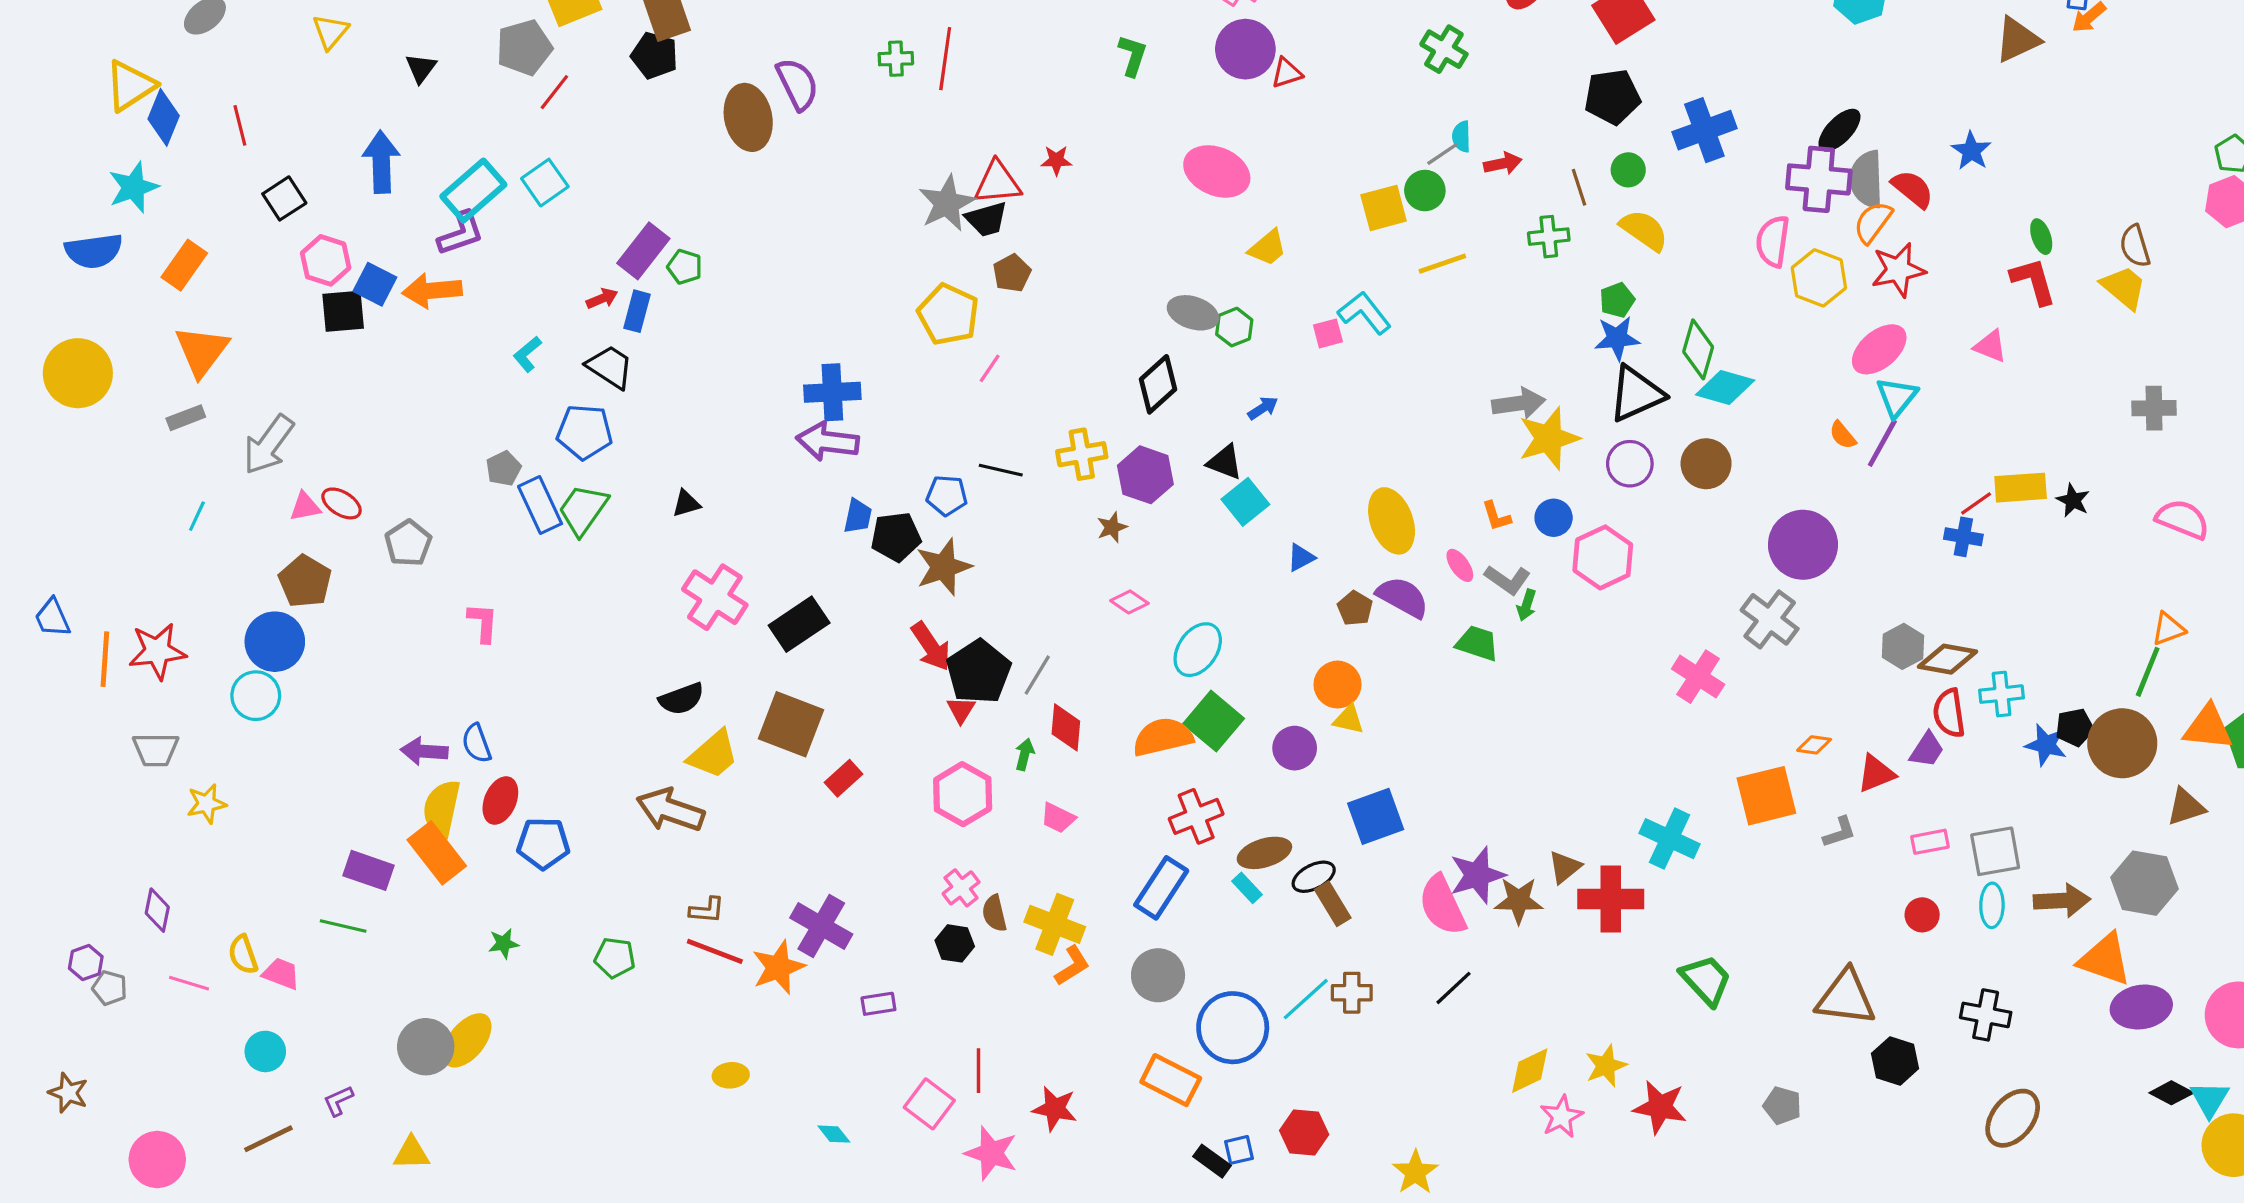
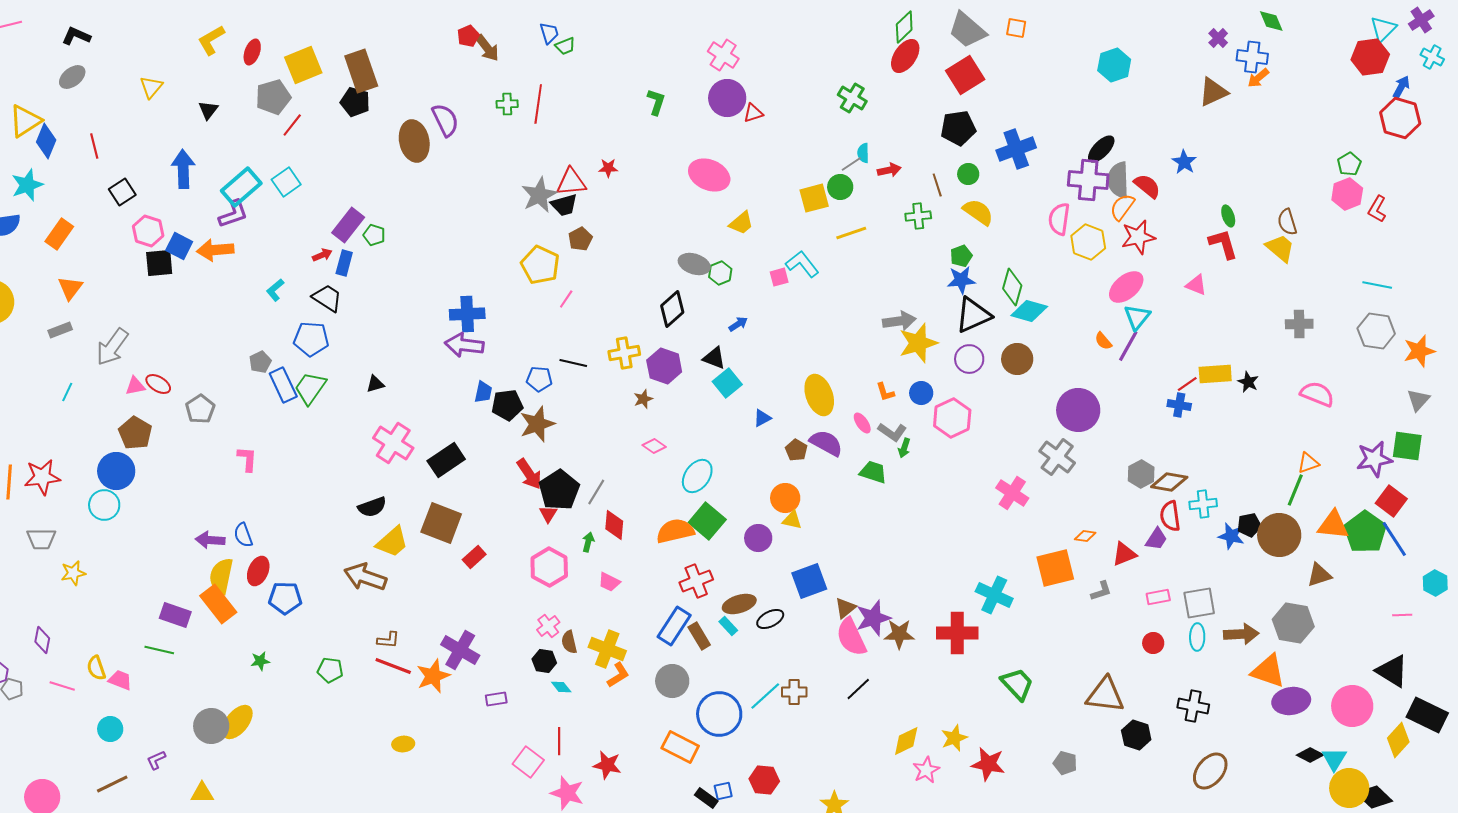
orange triangle: (202, 351) -> (70, 288), size x0.7
brown triangle: (1565, 867) -> (845, 608), moved
brown rectangle: (1333, 904) -> (699, 636), moved
cyan diamond: (834, 1134) -> (561, 687), moved

